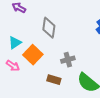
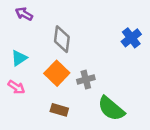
orange square: (33, 55) -> (57, 73), moved
brown rectangle: (54, 80) -> (59, 110), moved

